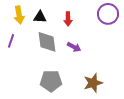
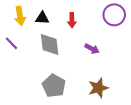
purple line: (11, 41) -> (11, 43), turned -64
purple arrow: (74, 47) -> (92, 49), moved
gray pentagon: (51, 81) -> (54, 86), turned 30

